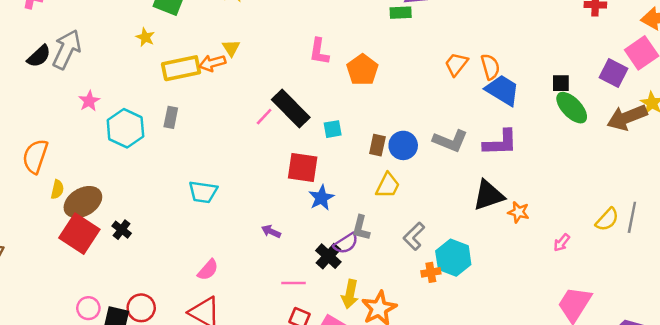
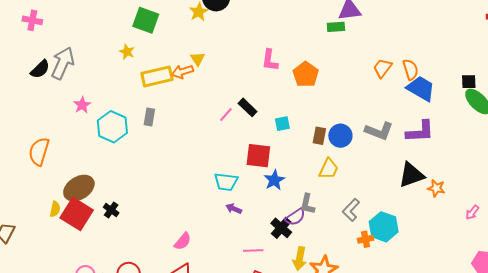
black rectangle: (291, 108) -> (248, 107), size x0.6
yellow semicircle: (57, 189) -> (55, 209), moved
cyan trapezoid: (203, 192) -> (226, 182), moved

